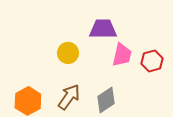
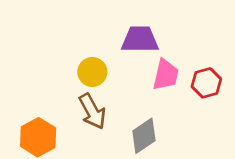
brown arrow: (69, 97) -> (92, 111), moved, turned 116

